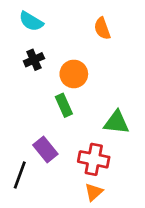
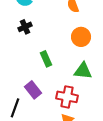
orange circle: (74, 74) -> (81, 37), moved

